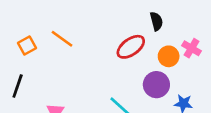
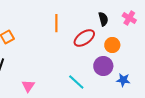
orange line: (62, 39) -> (56, 23), moved, turned 54
pink cross: (191, 48) -> (129, 18), moved

